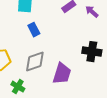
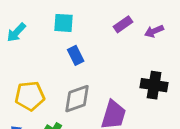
purple arrow: (92, 12) -> (154, 31), turned -64

